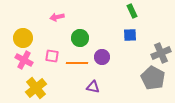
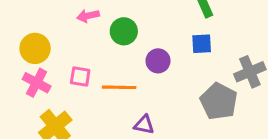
green circle: (80, 38) -> (124, 31), moved
purple circle: (102, 57) -> (158, 61), moved
gray pentagon: (153, 78) -> (219, 101), moved

